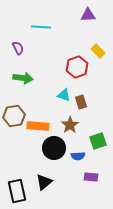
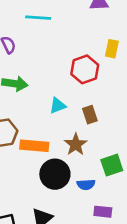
yellow rectangle: (98, 51) -> (112, 49), turned 56
cyan triangle: (64, 95) -> (58, 106), moved, turned -40

